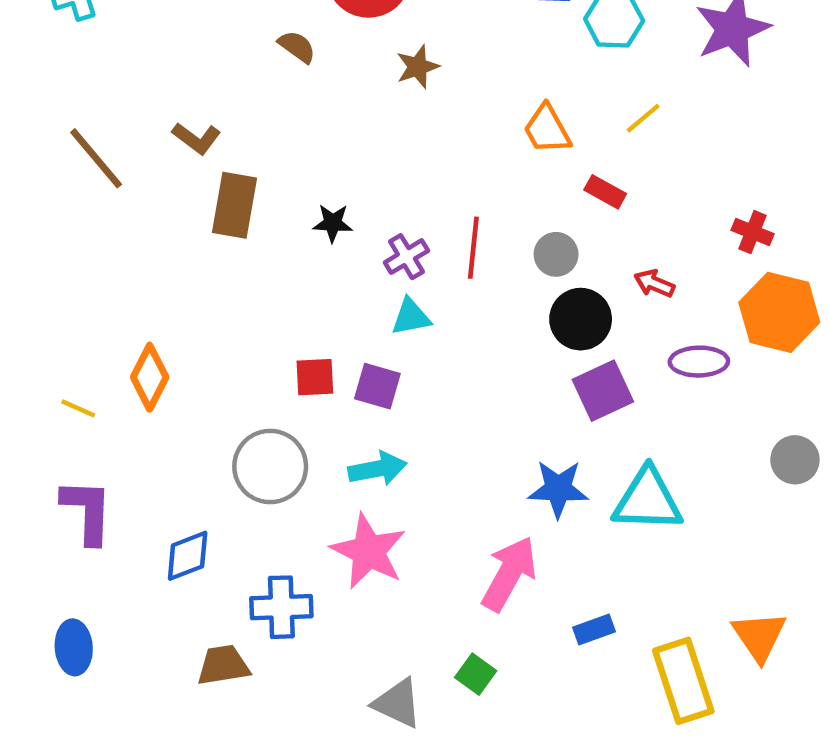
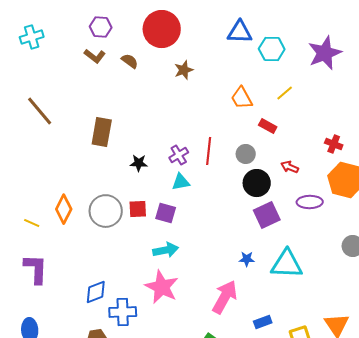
brown L-shape: (197, 138) -> (95, 56), moved
black star: (333, 223) -> (139, 163), moved
gray circle: (270, 466) -> (106, 211), moved
blue star: (558, 489) -> (247, 259), size x0.6
blue diamond: (188, 556) -> (96, 292), moved

